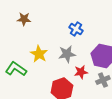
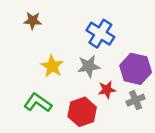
blue cross: (76, 29) -> (100, 34), size x1.5
green L-shape: (16, 69) -> (38, 103), moved

